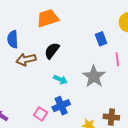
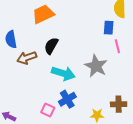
blue rectangle: (101, 39) -> (109, 28), moved, turned 32
cyan arrow: (60, 80) -> (63, 73), size x1.6

